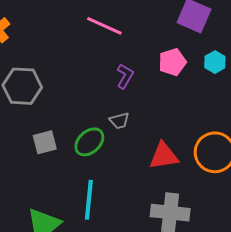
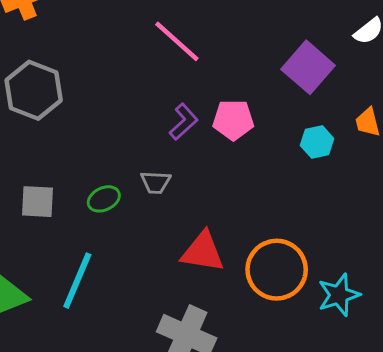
pink pentagon: (172, 62) -> (233, 120), moved
gray square: (45, 142) -> (38, 202), moved
green ellipse: (89, 142) -> (104, 199), size x0.7

